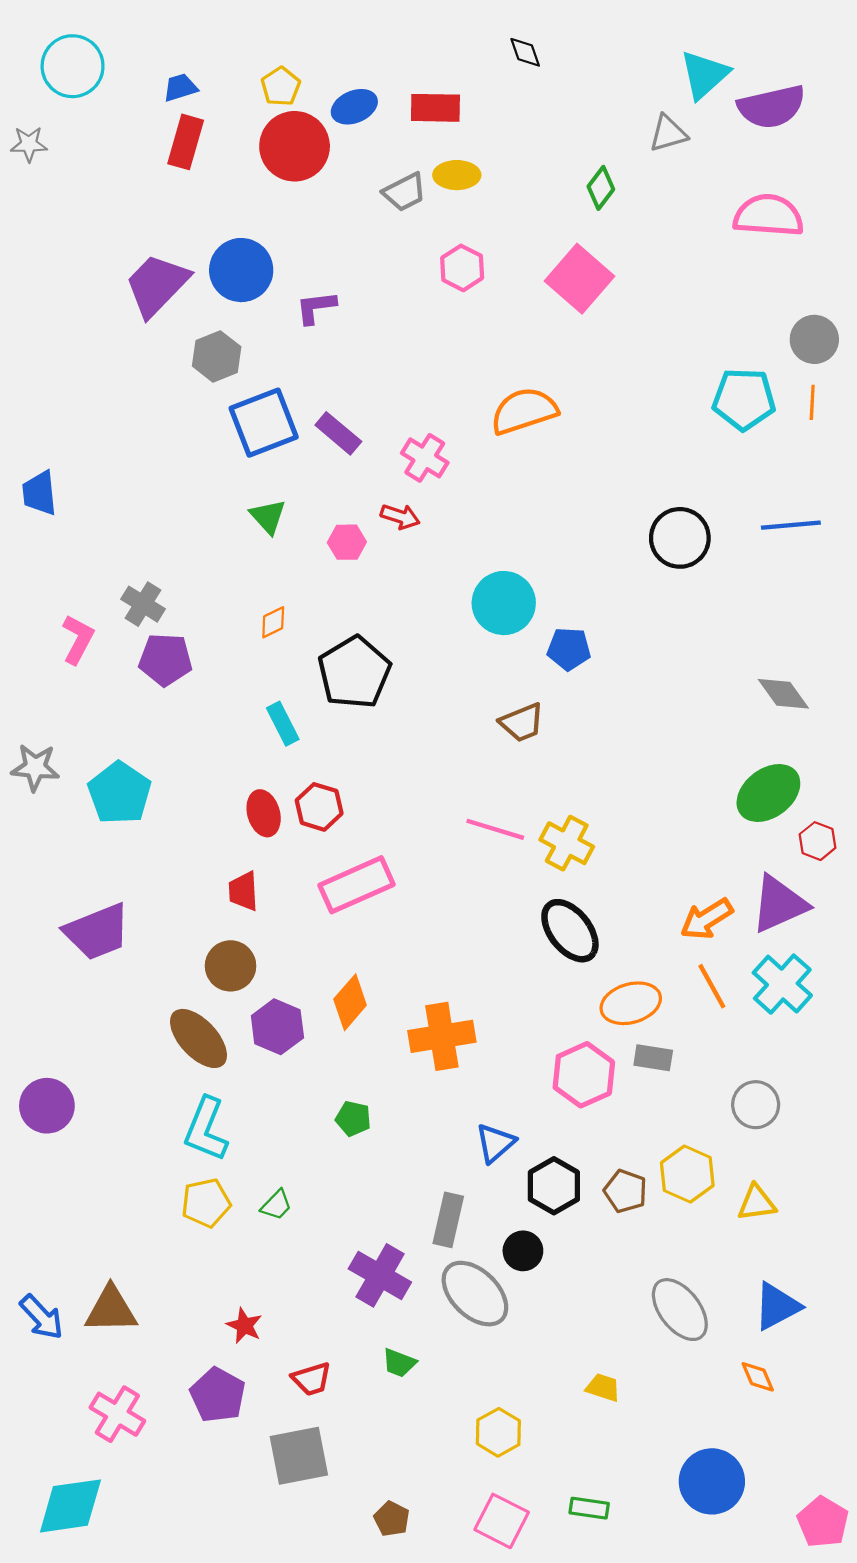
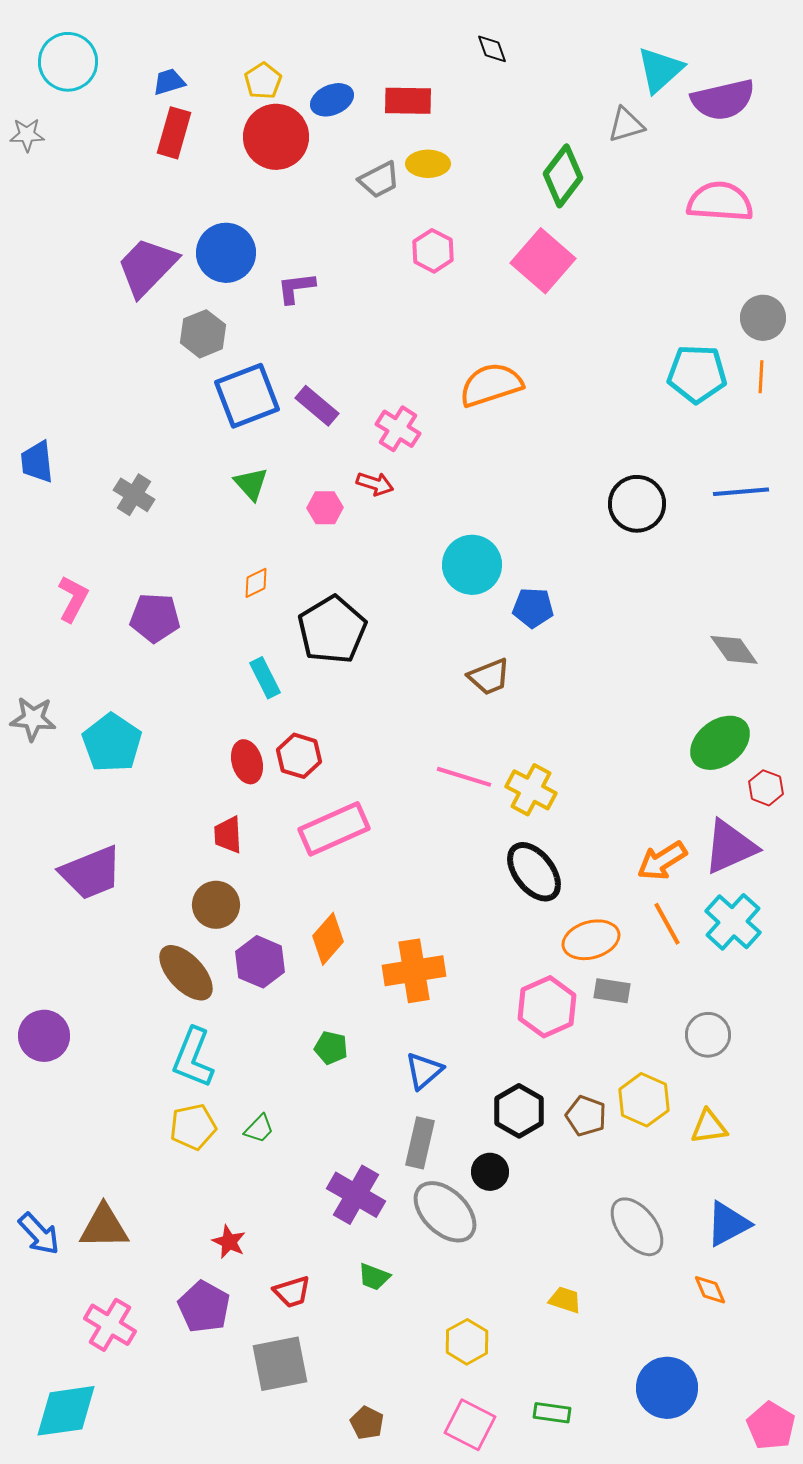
green diamond: (601, 188) -> (563, 176), size x1.5
gray cross: (143, 604) -> (134, 495), moved
blue triangle: (495, 1143) -> (424, 1071), moved

